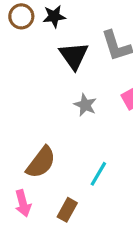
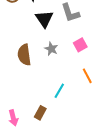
brown semicircle: (41, 162) -> (24, 55), moved, turned 135
pink arrow: (23, 203) -> (13, 118), moved

